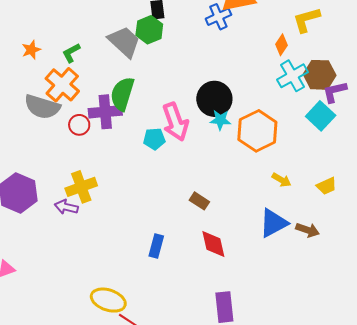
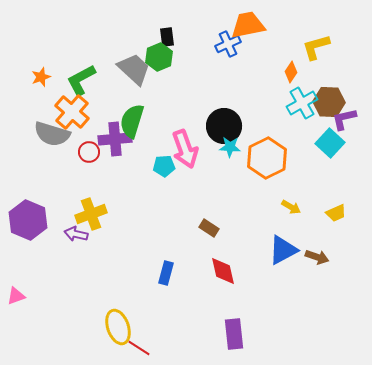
green L-shape: (71, 53) -> (81, 80), size x1.6
yellow ellipse: (108, 300) -> (118, 327), turned 52

